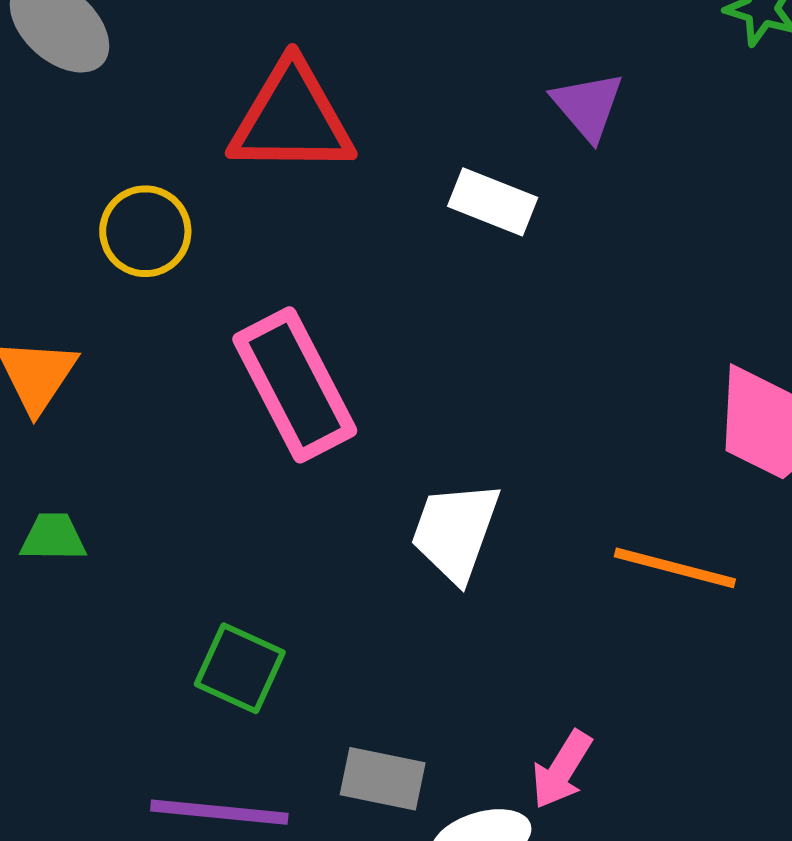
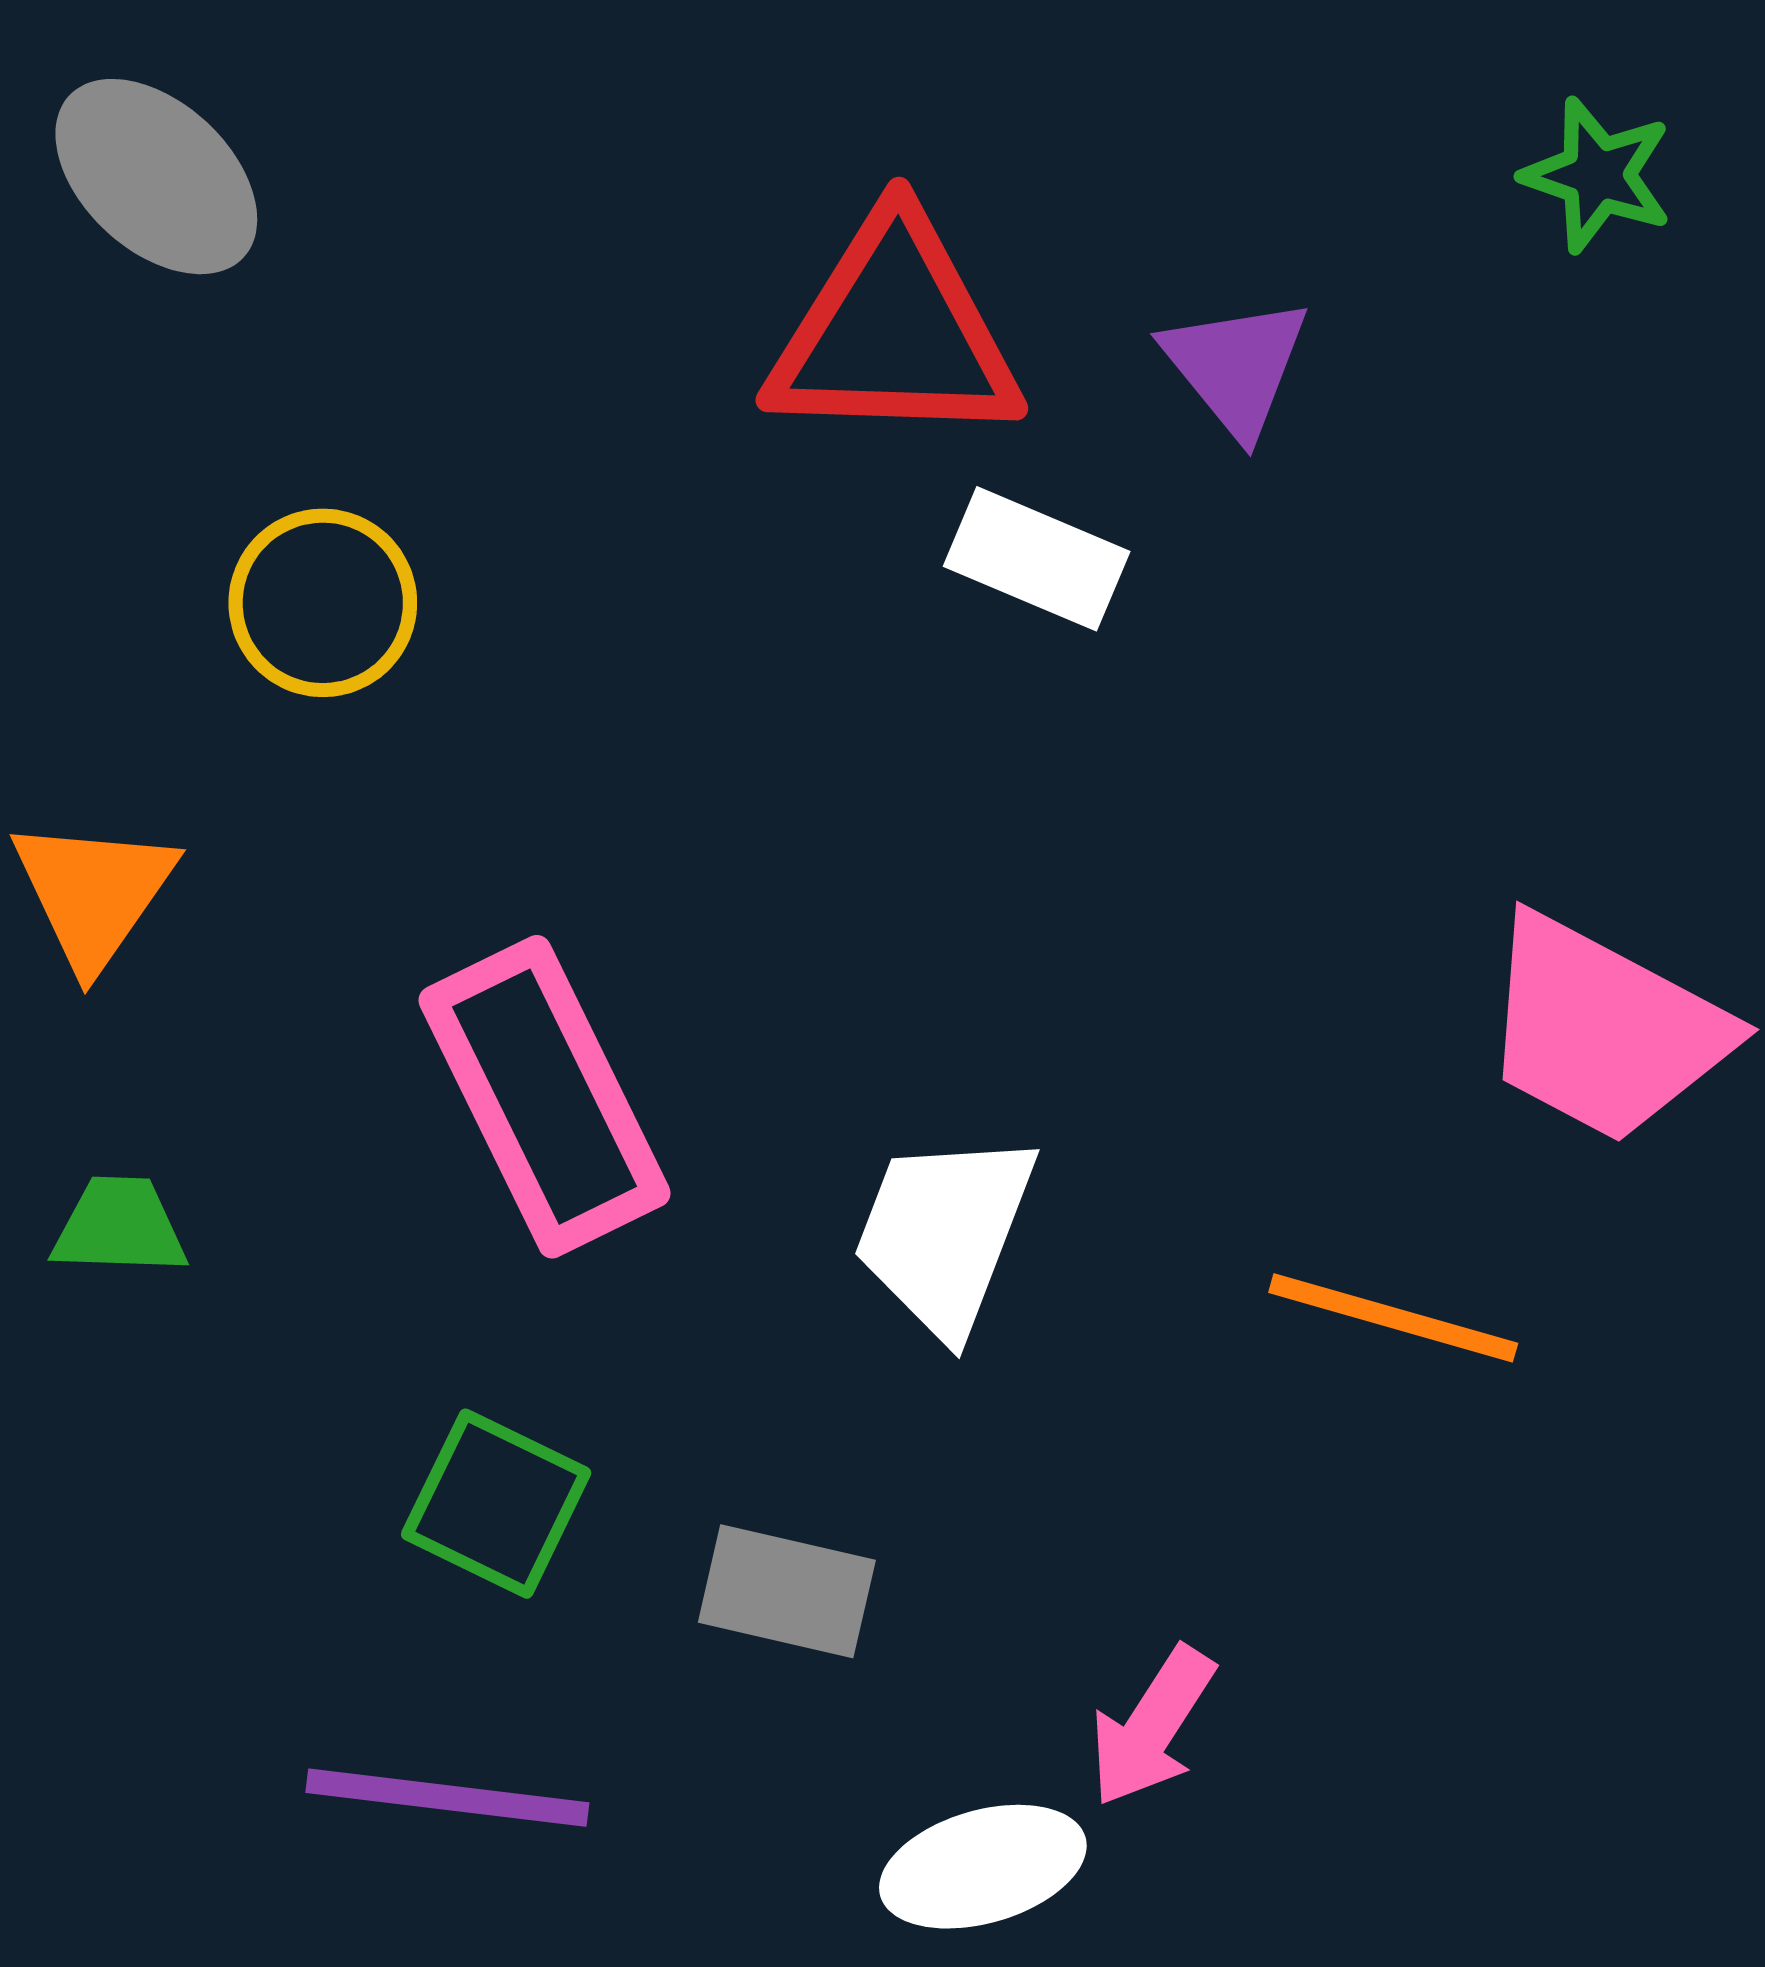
red triangle: (292, 119) -> (894, 332), moved
pink rectangle: (295, 385) -> (545, 1097), moved
gray rectangle: (383, 779) -> (787, 1591), moved

